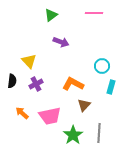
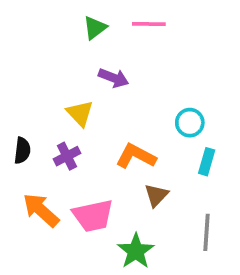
pink line: (94, 13) -> (149, 24), moved
yellow triangle: (29, 61) -> (80, 113), moved
orange arrow: (22, 113) -> (41, 210), size x1.5
gray line: (99, 133) -> (207, 232), moved

